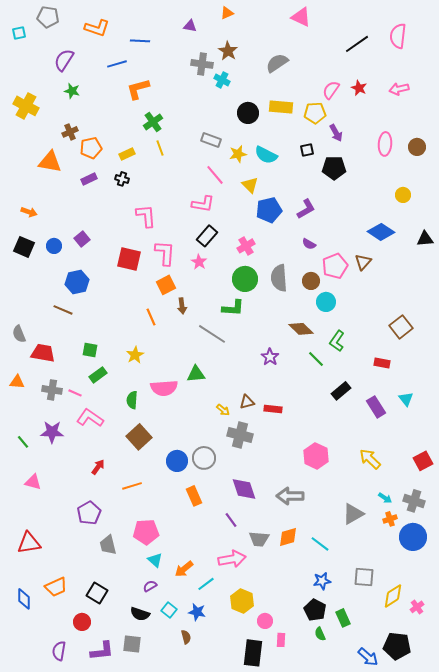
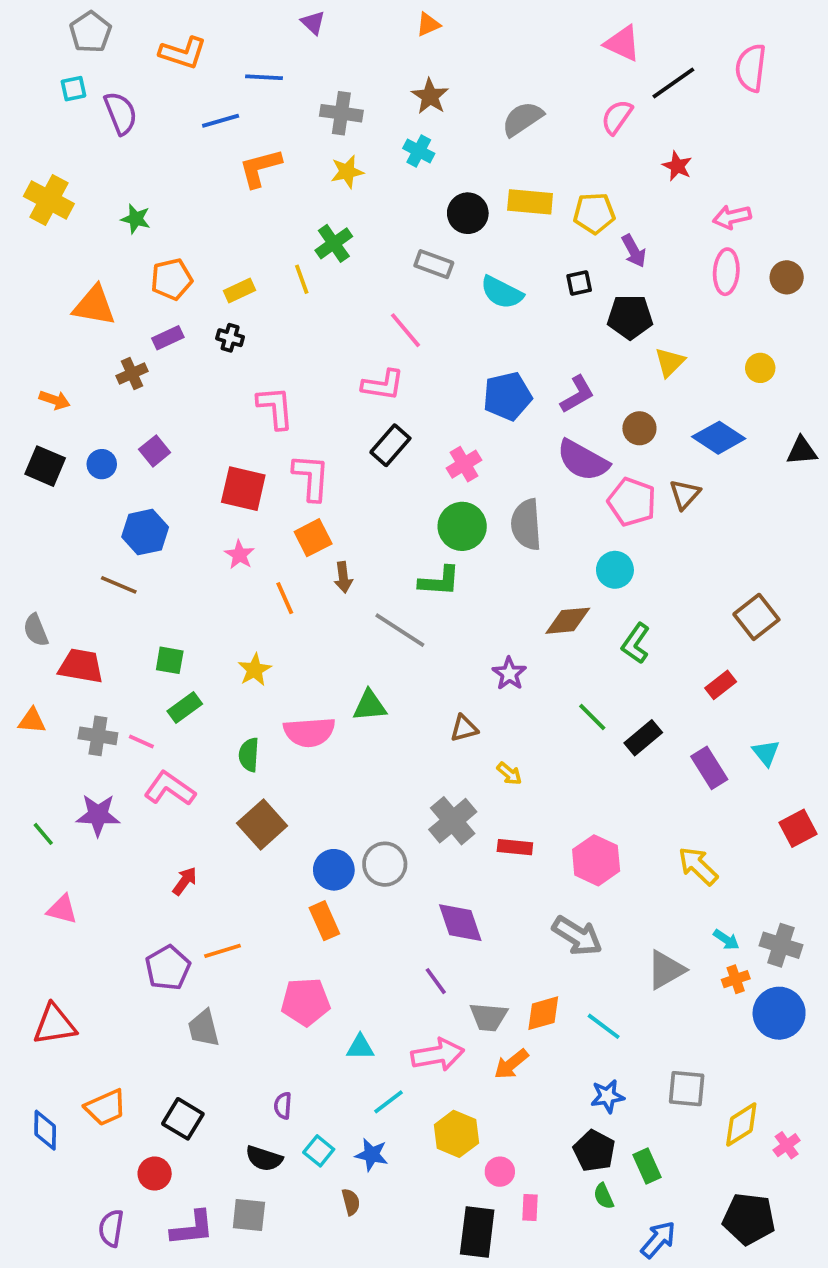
gray pentagon: (48, 17) -> (90, 32), turned 30
pink triangle: (301, 17) -> (622, 43), moved
purple triangle: (190, 26) -> (313, 23), moved, turned 32
cyan square: (19, 33) -> (73, 89), moved
purple semicircle: (64, 60) -> (121, 113), turned 125
gray cross: (202, 64) -> (341, 113), moved
pink arrow: (399, 89) -> (732, 217), moved
pink semicircle: (331, 90) -> (617, 117), moved
green star: (72, 91) -> (136, 219), moved
green cross: (153, 122) -> (334, 243), moved
brown cross: (70, 132) -> (132, 374), moved
gray rectangle: (211, 140) -> (434, 264), moved
yellow star: (238, 154) -> (347, 172), moved
yellow triangle: (250, 185) -> (670, 362), moved, turned 30
purple semicircle: (309, 244) -> (583, 460), size x2.0
pink star: (199, 262) -> (239, 555), moved
pink pentagon: (335, 266) -> (632, 502), turned -30
brown circle: (311, 281) -> (639, 428), moved
brown diamond: (301, 329) -> (568, 621), turned -50
green line: (316, 359) -> (592, 717), moved
red rectangle: (382, 363) -> (721, 685), turned -49
brown triangle: (247, 402) -> (464, 728), moved
red rectangle: (273, 409) -> (515, 847), moved
yellow arrow: (223, 410) -> (509, 774), moved
gray cross: (240, 435) -> (453, 821), turned 35
red square: (423, 461) -> (798, 828), moved
orange line: (132, 486) -> (222, 951), moved
orange rectangle: (194, 496) -> (324, 921), moved
gray arrow: (290, 496) -> (577, 936), moved, turned -148
pink pentagon: (146, 532) -> (306, 1002), moved
cyan triangle: (155, 560) -> (360, 1047), moved, turned -42
orange arrow: (184, 569) -> (511, 1064), moved
purple semicircle: (150, 586) -> (283, 1106), turned -56
blue arrow: (368, 657) -> (658, 1240), moved, turned -90

